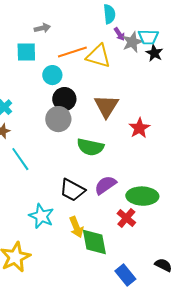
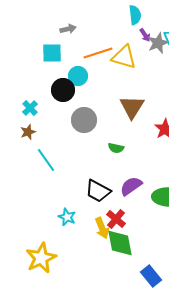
black circle: (64, 99) -> (63, 90), moved
green semicircle: (90, 147) -> (116, 148), size x0.6
cyan star: (41, 216) -> (67, 217), size x0.7
red cross: (126, 218) -> (116, 219), moved

